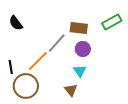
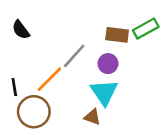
brown rectangle: (79, 28) -> (117, 35), moved
cyan triangle: (80, 71) -> (104, 92), size x1.6
brown triangle: (71, 90) -> (92, 117), turned -32

